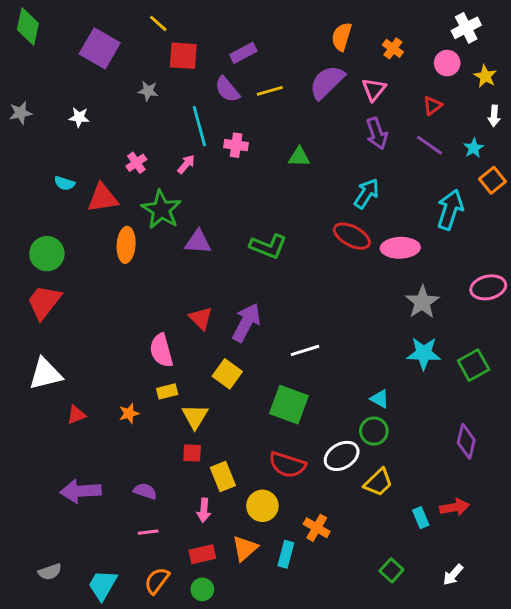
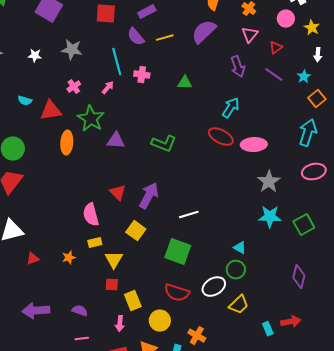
pink triangle: (374, 89) -> (250, 35), moved
gray star: (148, 91) -> (72, 50), moved, size x1.5
cyan arrow: (450, 210) -> (308, 133), moved

